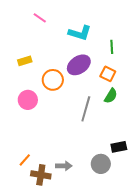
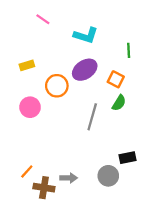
green line: (112, 47) -> (129, 50), moved

